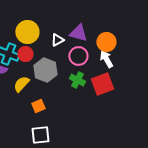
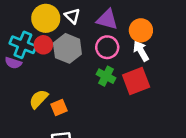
white triangle: (57, 40) -> (72, 16), moved, turned -48
gray hexagon: (45, 70) -> (67, 48), moved
yellow semicircle: (21, 84) -> (39, 99), moved

